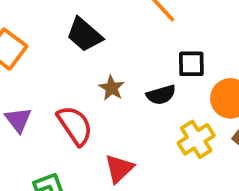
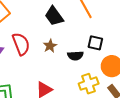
black trapezoid: (84, 35) -> (54, 16), moved
red semicircle: (75, 125) -> (21, 44), moved

